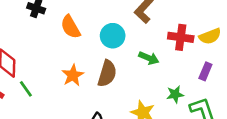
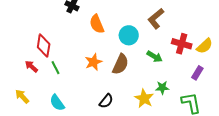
yellow semicircle: (210, 36) -> (205, 46), turned -30
green star: (175, 94) -> (162, 88), moved

